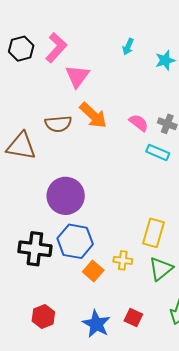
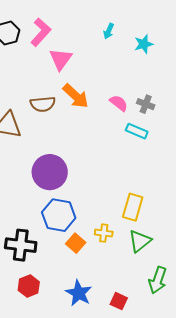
black cross: (35, 249) -> (21, 245), moved
red square: (133, 318) -> (119, 301), moved

